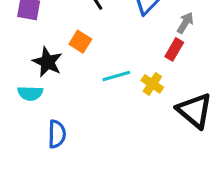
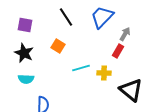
black star: (47, 62) -> (24, 53), moved
yellow cross: (152, 84) -> (104, 73), turned -32

